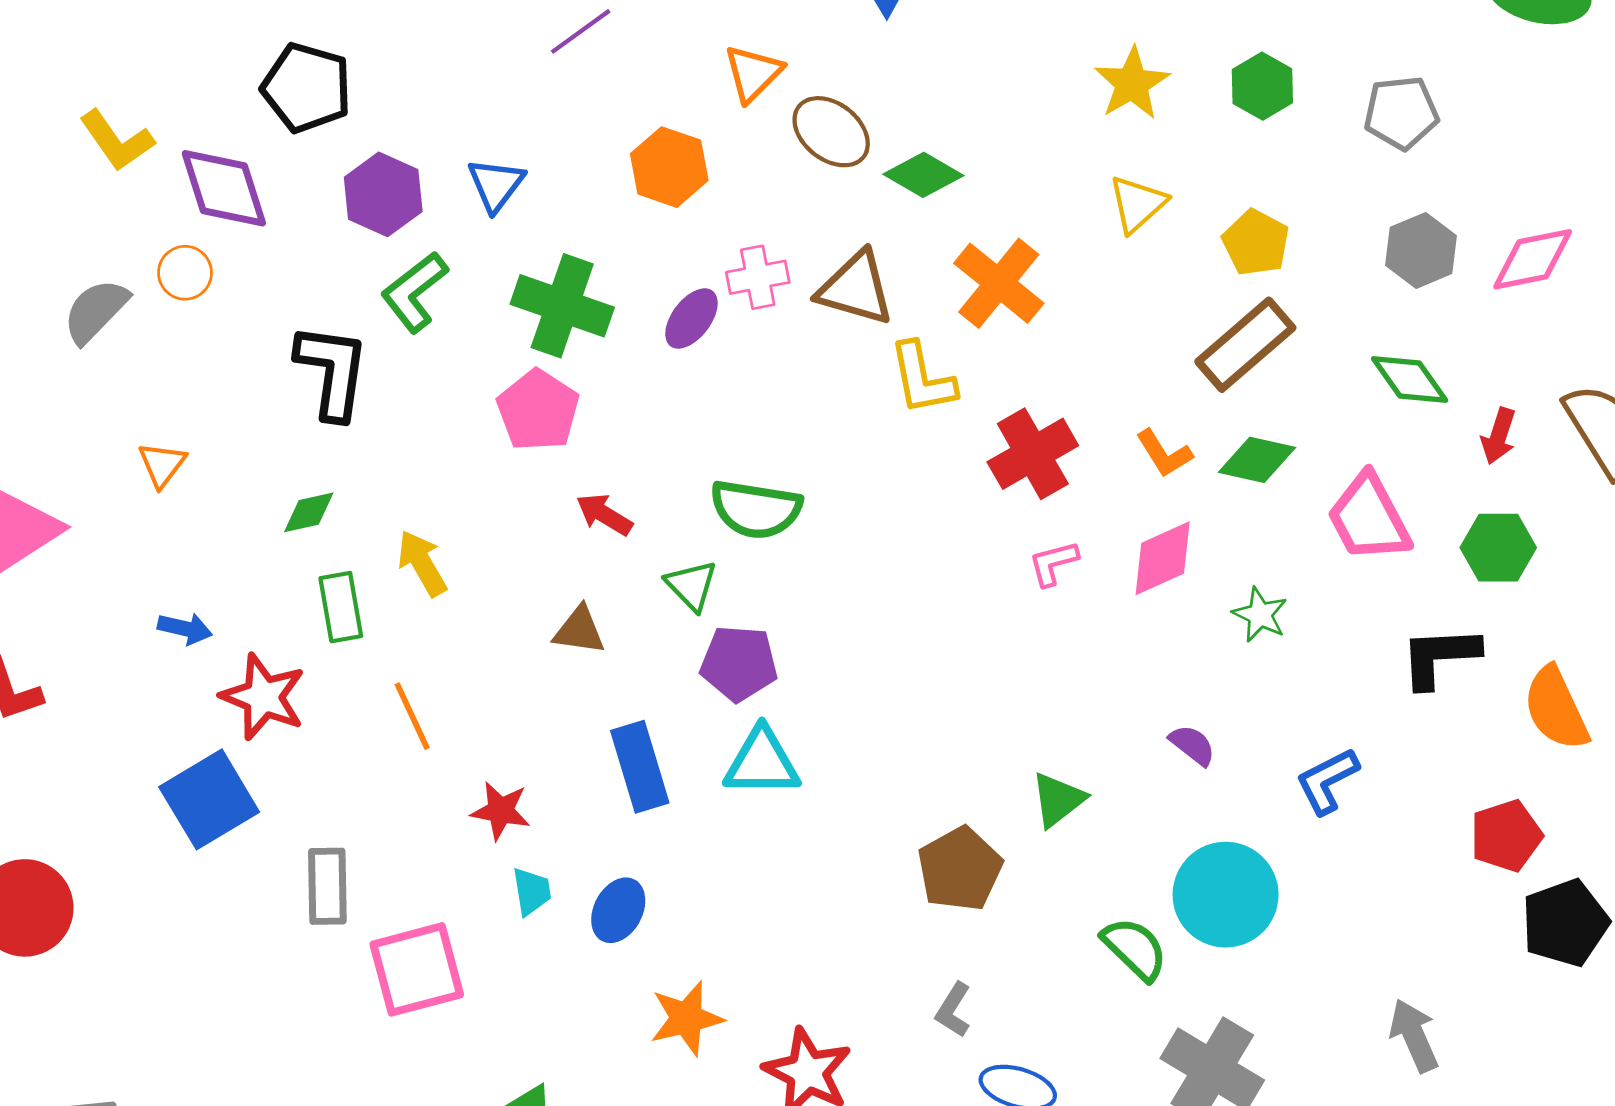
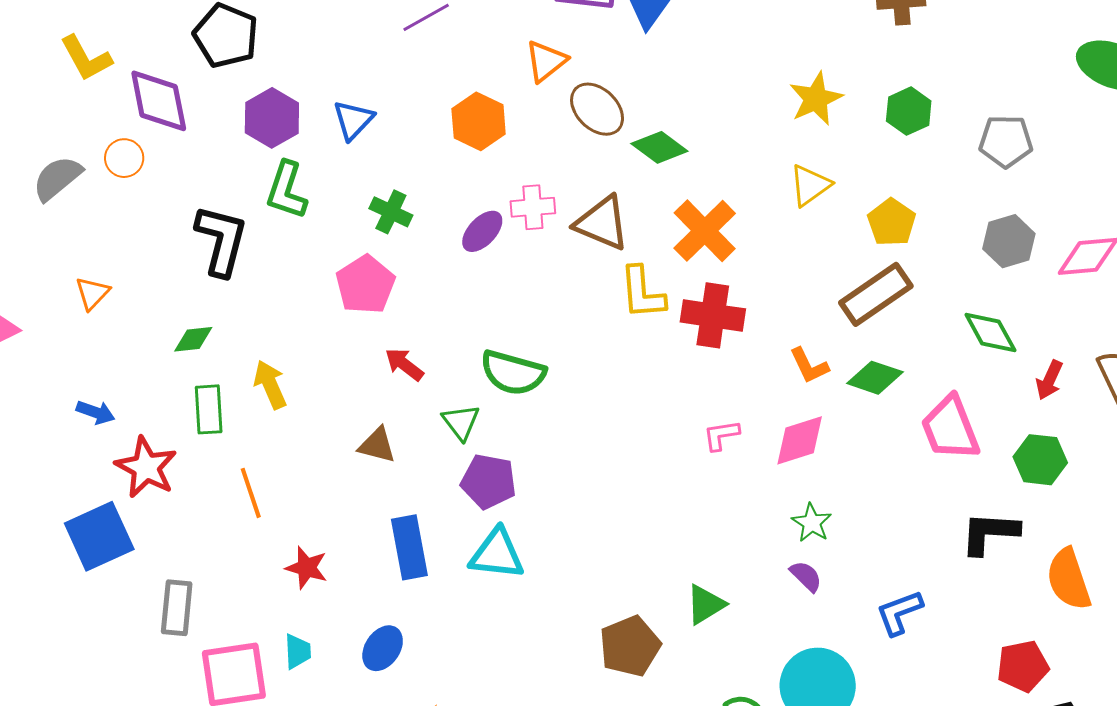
green L-shape: (414, 292) -> (286, 190), turned -40
green cross: (562, 306) -> (391, 212), size x0.6
red cross: (1033, 454) -> (713, 315), moved, turned 32
green star: (1260, 615) -> (812, 523), moved
cyan trapezoid: (532, 891) -> (298, 651), moved

